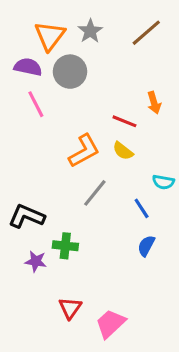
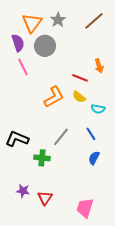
purple semicircle: (28, 67) -> (18, 43), turned 60
cyan semicircle: (163, 182) -> (98, 109), moved
gray line: (95, 193) -> (61, 137), moved
purple star: (36, 261) -> (23, 191), moved
pink trapezoid: (110, 324) -> (85, 208), moved, turned -30

